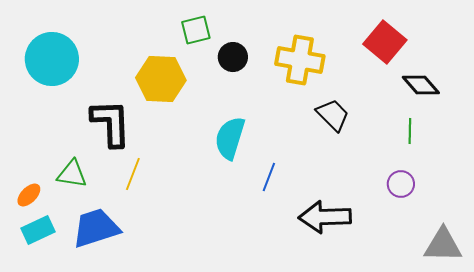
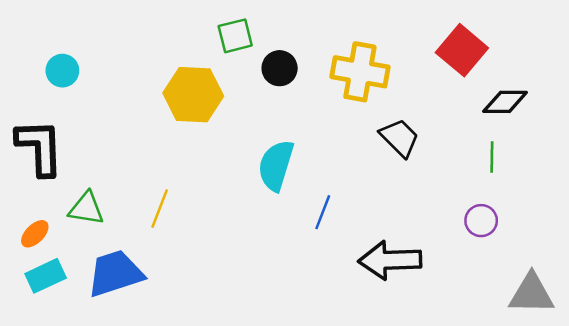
cyan circle: (52, 59) -> (62, 71), size x0.5
black diamond: (421, 85) -> (505, 102), turned -48
black L-shape: (111, 123) -> (40, 147), moved

